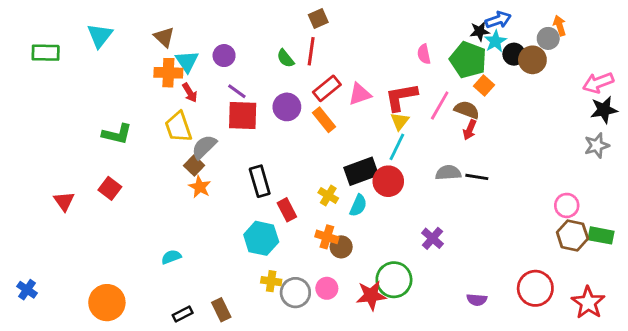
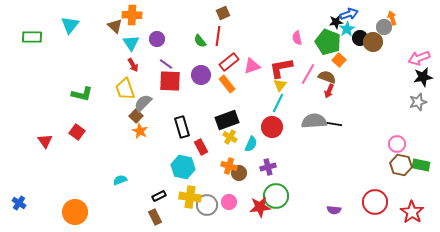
orange cross: (168, 73) -> (132, 15), moved
black rectangle: (361, 171) -> (227, 120), moved
gray semicircle: (448, 173) -> (314, 121), size x1.4
purple cross: (433, 238) -> (268, 167), moved, turned 35
yellow cross: (271, 281) -> (190, 197), size x1.5
black rectangle: (183, 314) -> (159, 196), moved

